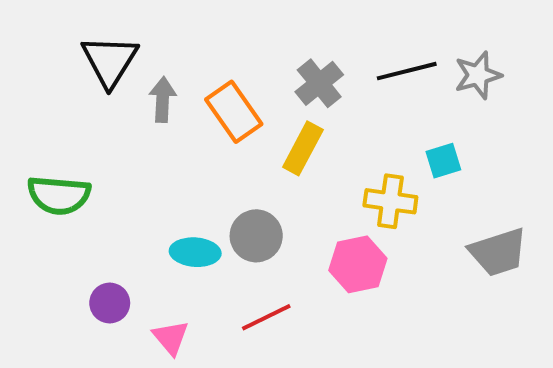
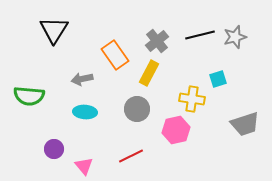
gray arrow: (163, 100) -> (82, 79), moved, turned -105
gray circle: (256, 236) -> (137, 109), moved
cyan ellipse: (195, 252) -> (85, 112), moved

